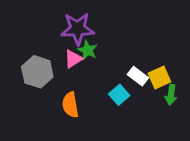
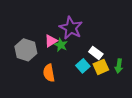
purple star: (78, 29) -> (71, 28), moved, turned 30
green star: (88, 50) -> (61, 45), moved
yellow square: (159, 78) -> (101, 67), moved

